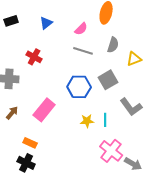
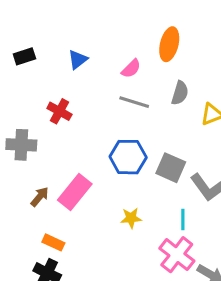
gray square: (108, 80) -> (171, 168), moved, turned -36
brown arrow: (12, 113) -> (40, 197), moved
cyan line: (105, 120) -> (183, 220), moved
yellow star: (87, 121) -> (131, 218), moved

